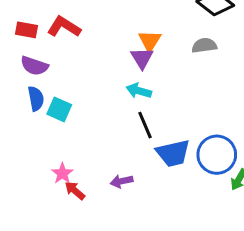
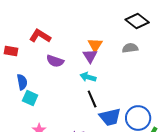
red rectangle: (27, 30) -> (11, 51), moved
purple semicircle: (34, 66) -> (55, 61), moved
cyan square: (59, 109) -> (30, 98), moved

